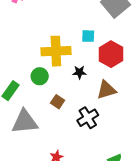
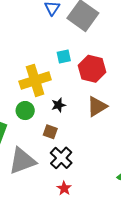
black star: (79, 72) -> (58, 105), moved
black cross: (88, 118) -> (61, 158), moved

